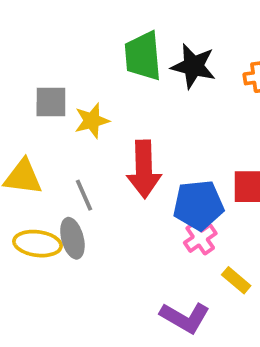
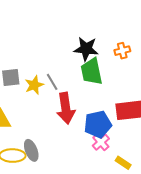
green trapezoid: (143, 56) -> (92, 72), moved
gray line: (84, 195) -> (52, 82), moved

